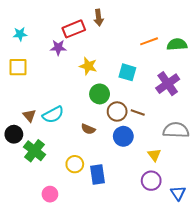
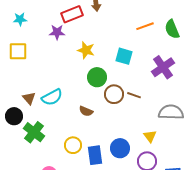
green semicircle: (177, 44) -> (172, 29), turned -108
blue circle: (123, 136) -> (120, 148), moved

